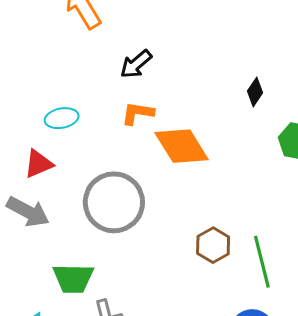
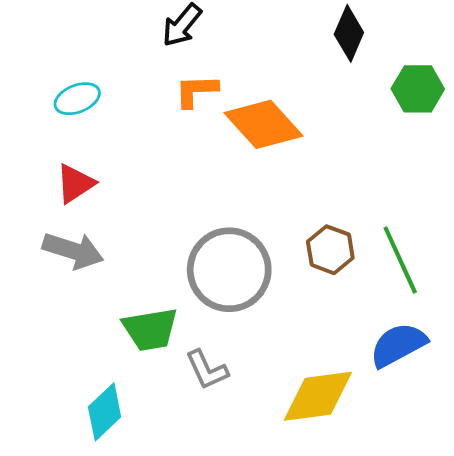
black diamond: (255, 92) -> (349, 33), size x1.4
cyan ellipse: (62, 118) -> (77, 99), moved
gray circle: (114, 202) -> (229, 270), moved

